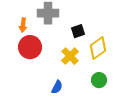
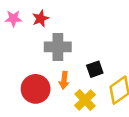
orange arrow: (23, 25) -> (64, 80), moved

